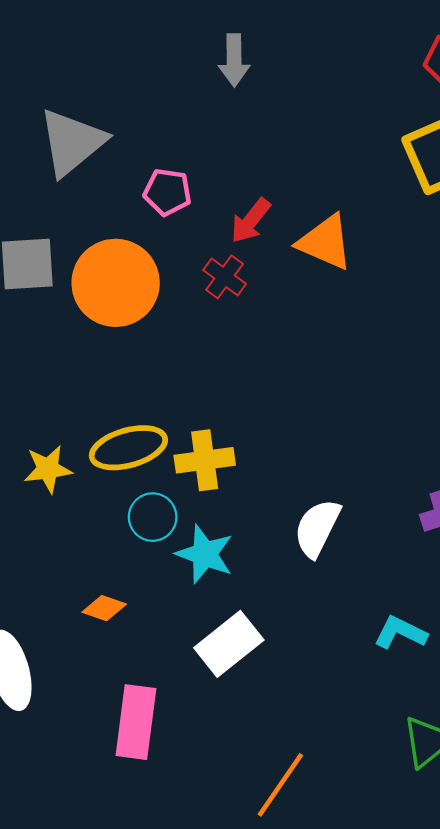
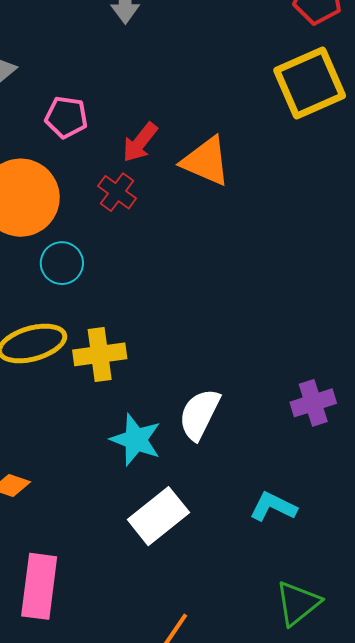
cyan circle: (153, 517) -> (62, 263), moved
cyan star: (205, 554) -> (136, 440), moved
white rectangle: (229, 644) -> (158, 516), moved

